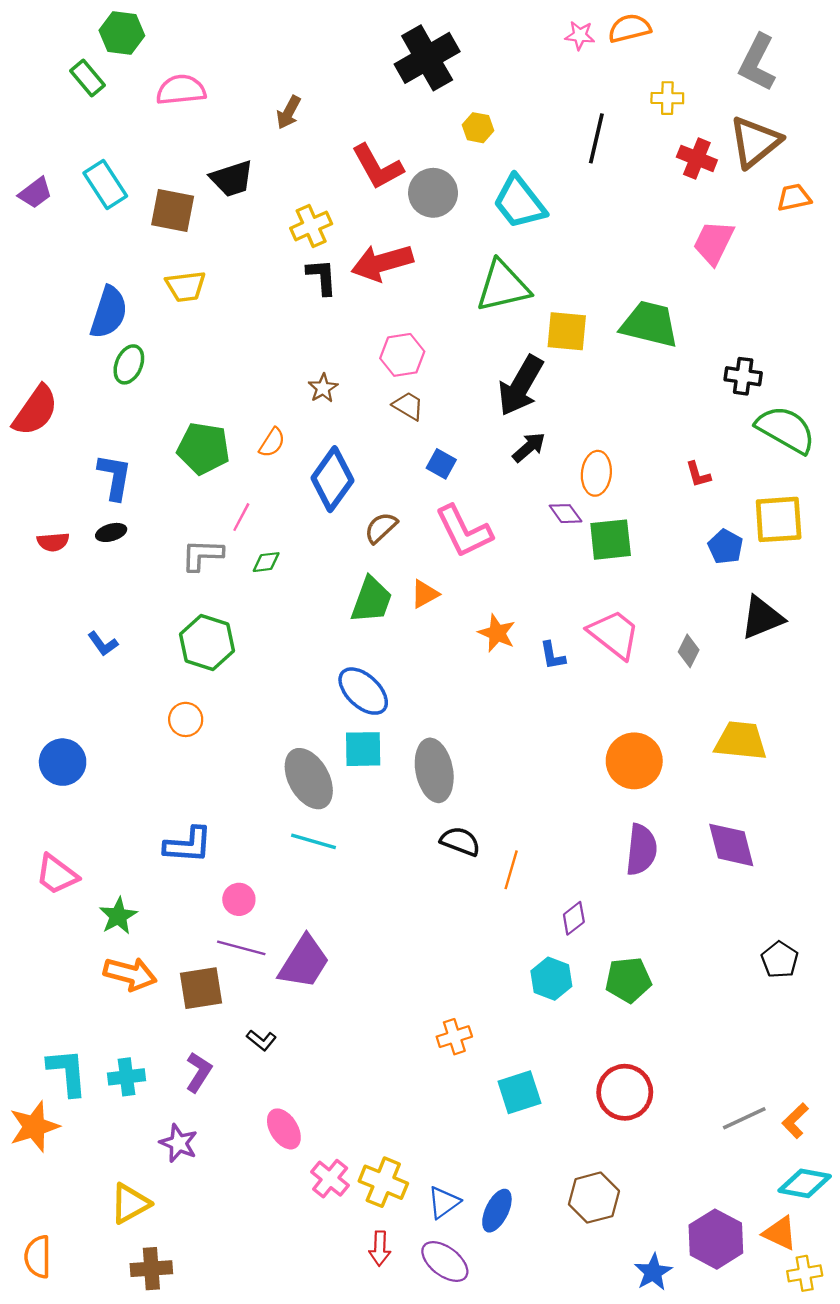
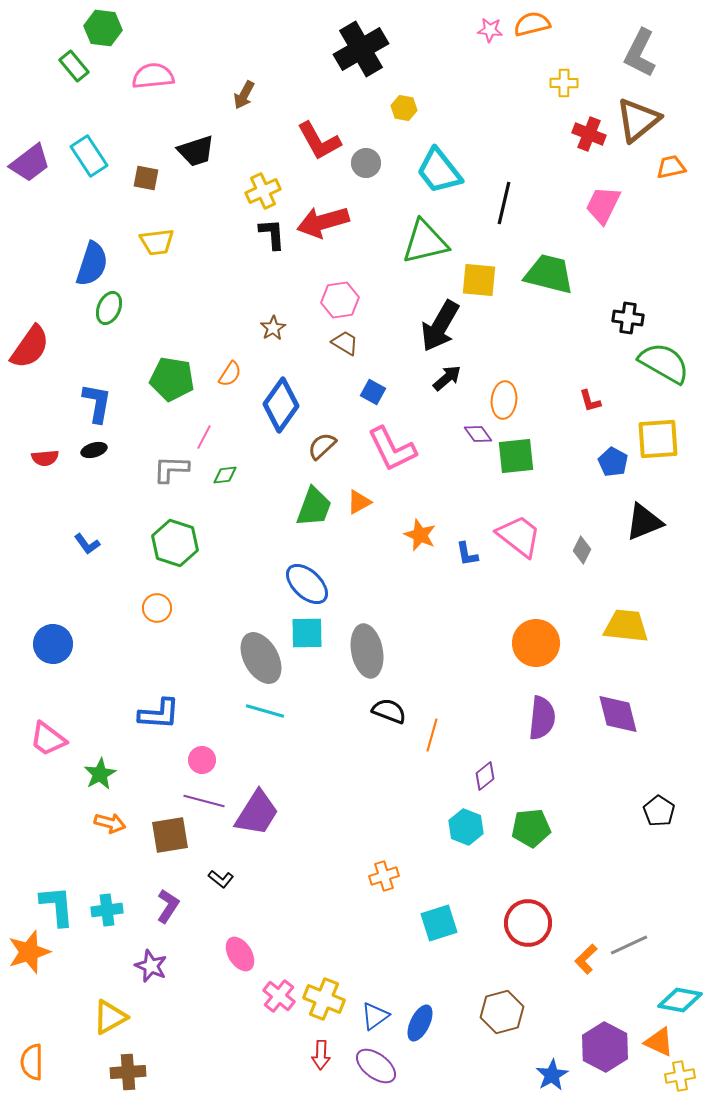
black line: (596, 138) -> (504, 203), moved
purple trapezoid: (35, 193) -> (30, 163), size x1.4
gray circle: (433, 193) -> (366, 163), size x0.7
brown square: (173, 211) -> (146, 178), size x0.7
orange arrow: (130, 974) -> (110, 823), size x0.7
orange L-shape: (795, 1121) -> (586, 959), moved

